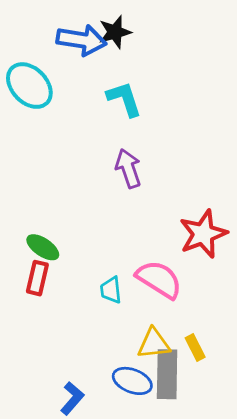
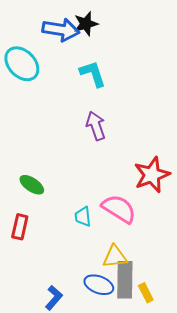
red rectangle: (37, 278) -> (20, 227), moved
yellow rectangle: (195, 348) -> (146, 293), moved

